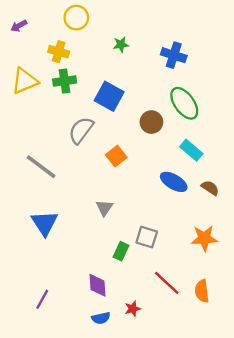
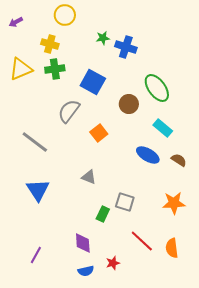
blue cross: (174, 55) -> (126, 47), moved
gray triangle: (104, 208) -> (89, 177), turned -42

